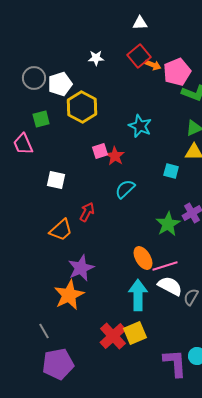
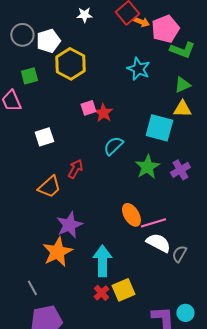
cyan star: (140, 126) -> (138, 69), moved
cyan square: (171, 171) -> (159, 128), size x1.8
white square: (56, 180) -> (44, 137), turned -30
green star: (168, 224) -> (147, 167), moved
cyan arrow: (138, 295) -> (102, 261), moved
red cross: (113, 336) -> (101, 293), size x0.6

